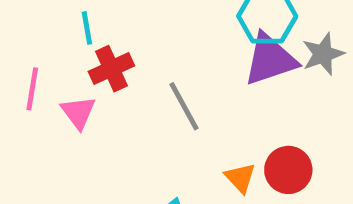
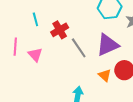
purple triangle: (270, 59) -> (108, 45), moved
red cross: (111, 69) -> (60, 30), moved

